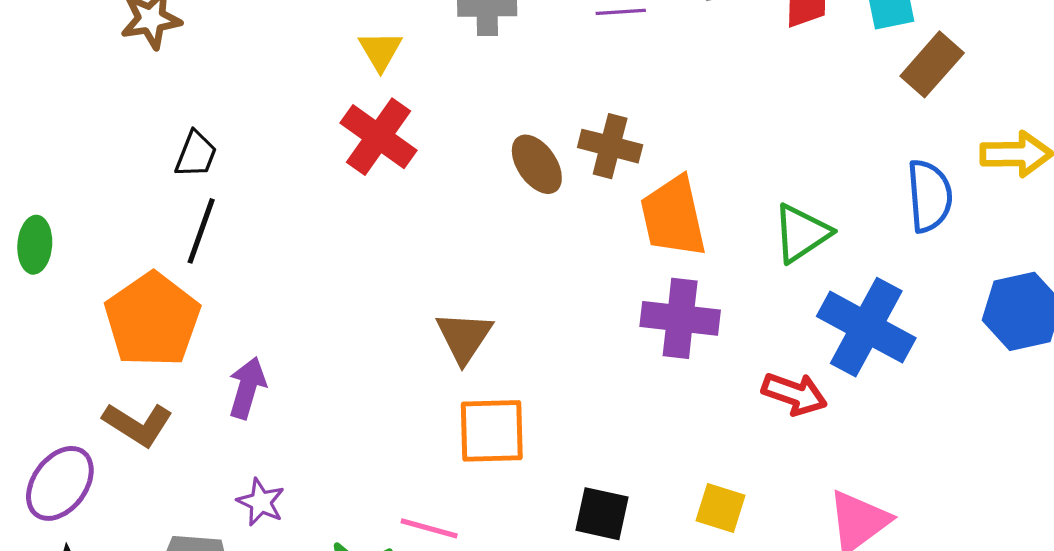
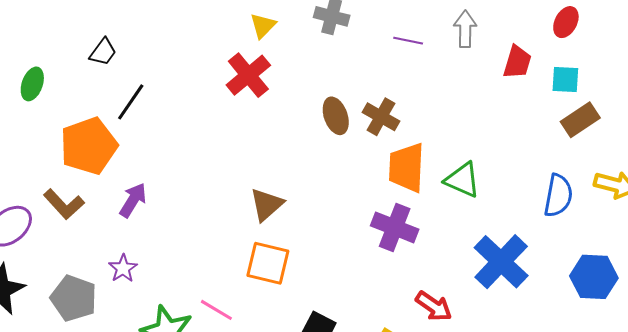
black trapezoid: (196, 154) -> (103, 52), moved
green triangle: (802, 233) -> (462, 180), moved, turned 42
red arrow: (794, 394) -> (434, 306), moved

